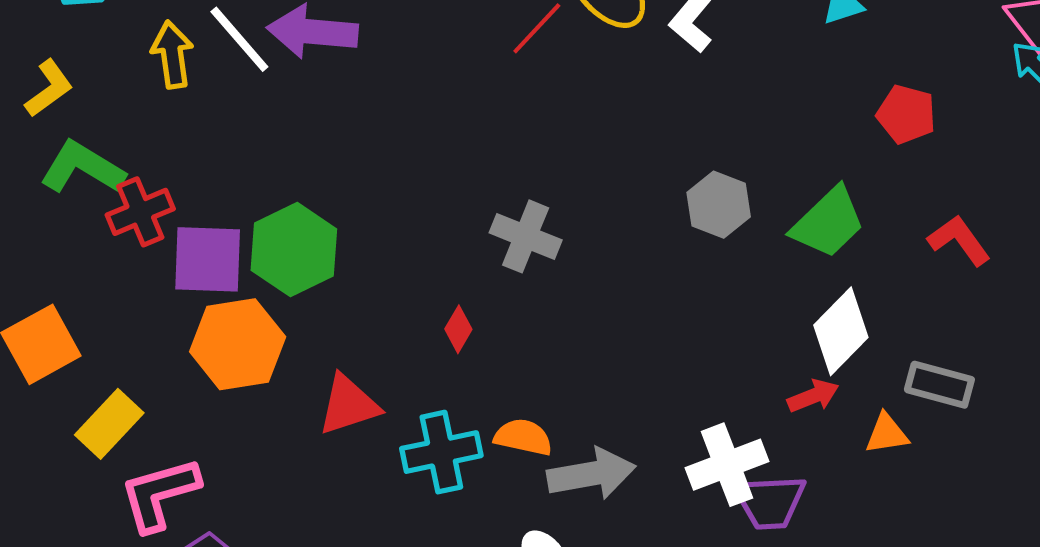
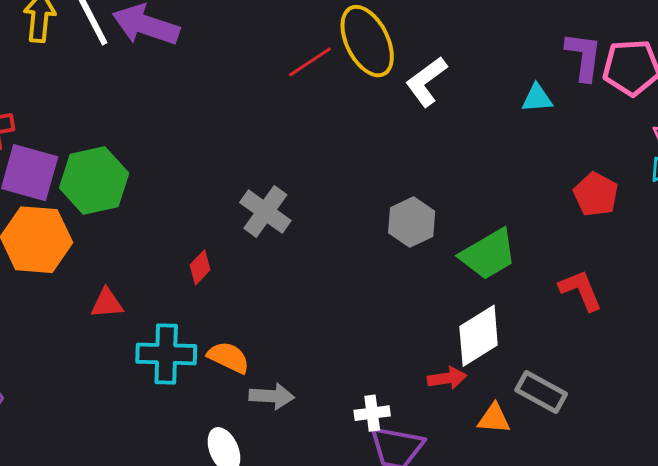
red pentagon: (906, 114) -> (596, 194), moved
red triangle: (349, 405) -> (107, 303), size x0.7
white cross: (727, 465) -> (372, 413), size x0.6
gray arrow: (591, 474) -> (272, 396), size x0.7

